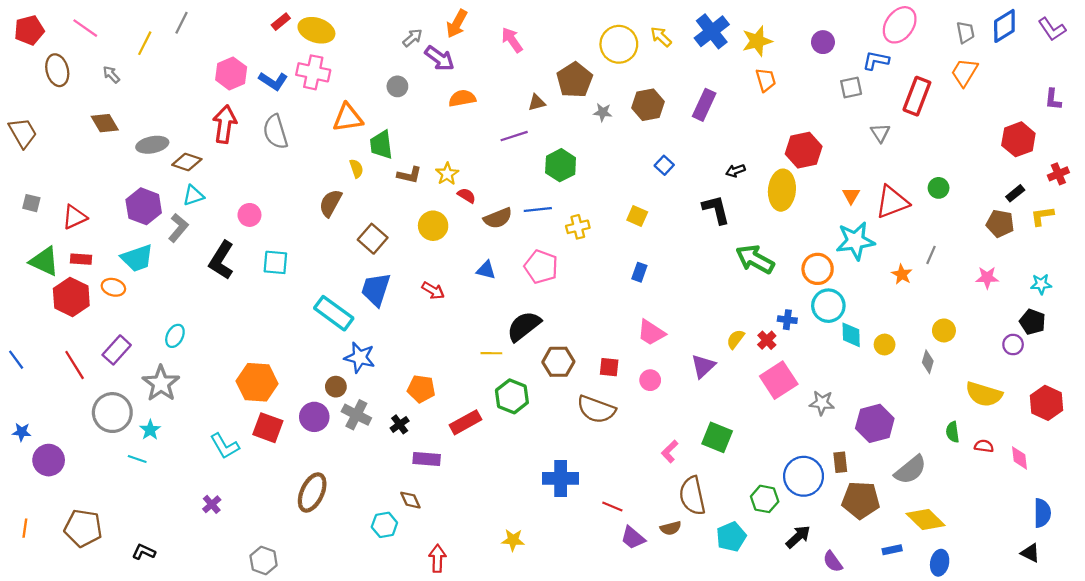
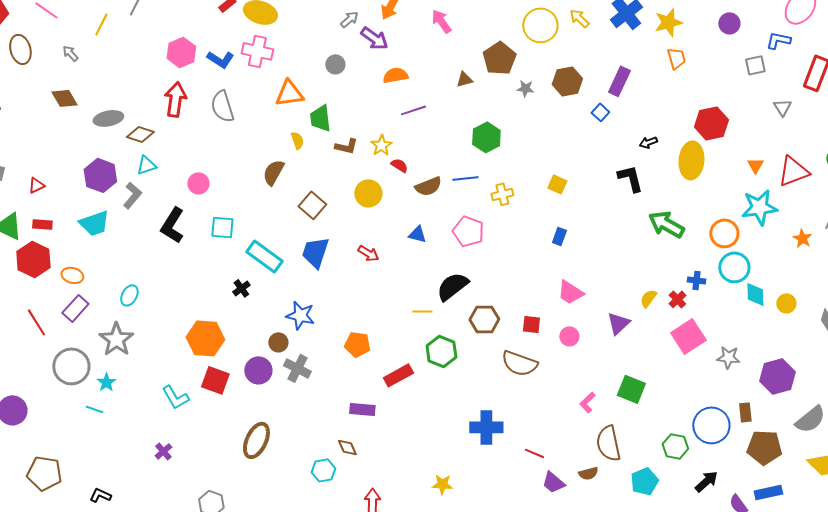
purple line: (514, 136) -> (413, 110), moved
blue square: (664, 165) -> (600, 112), moved
red triangle: (75, 217) -> (36, 185), size x0.7
orange ellipse: (113, 287) -> (72, 275), moved
cyan rectangle: (334, 313) -> (264, 256), moved
black cross: (400, 424) -> (241, 288), moved
blue rectangle: (892, 550) -> (768, 492), moved, size x1.5

